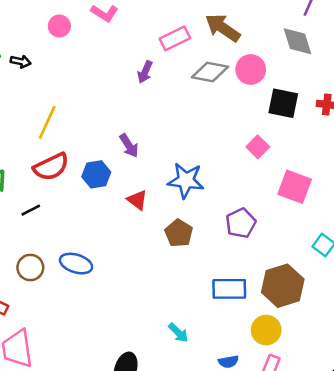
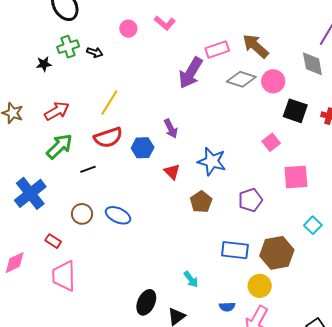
purple arrow: (145, 72) -> (191, 73), size x1.8
pink square: (295, 187) -> (296, 177), turned -32

